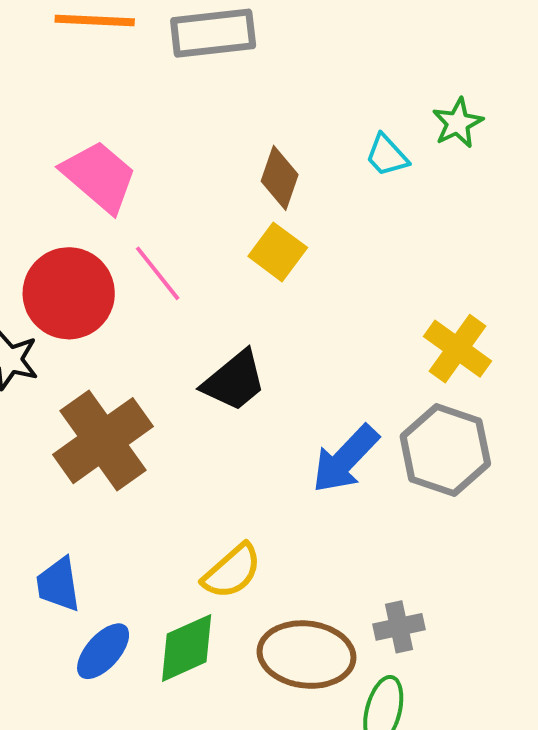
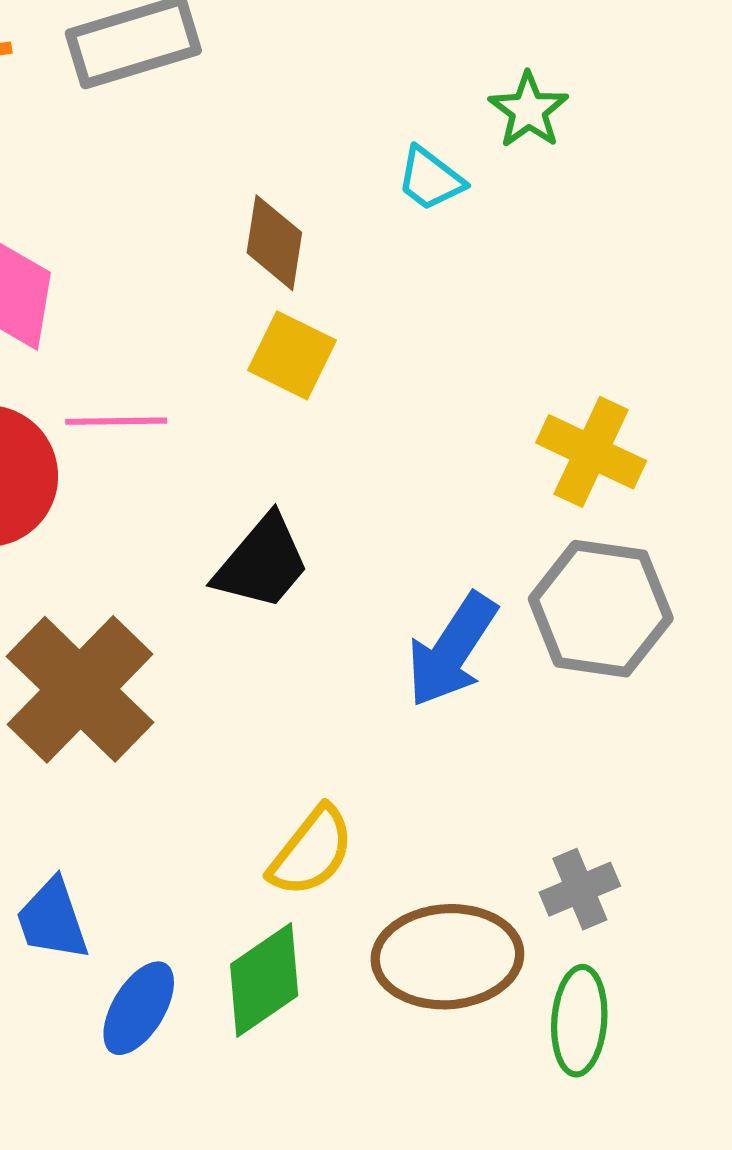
pink line: (158, 273) -> (116, 421), turned -42

